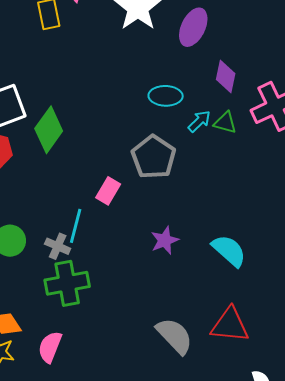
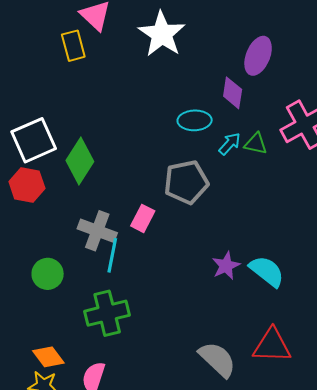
purple ellipse: (193, 27) -> (258, 56), moved
purple diamond: (226, 77) -> (233, 93), moved
gray pentagon: (154, 157) -> (186, 182), turned 30
purple star: (165, 240) -> (226, 266), moved
gray cross: (58, 246) -> (97, 231), moved, size x1.5

